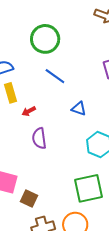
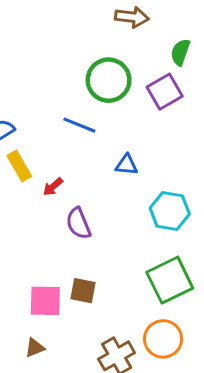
green circle: (45, 39) -> (109, 80), moved
brown square: (29, 198) -> (83, 291), moved

